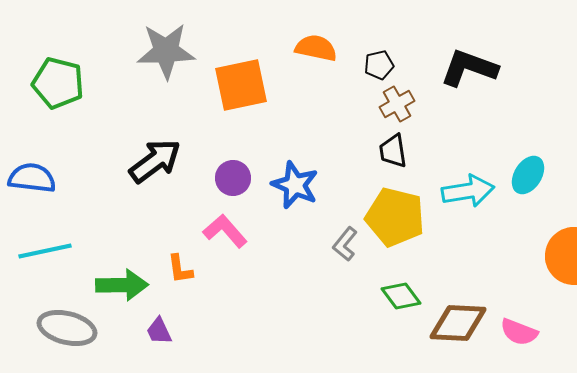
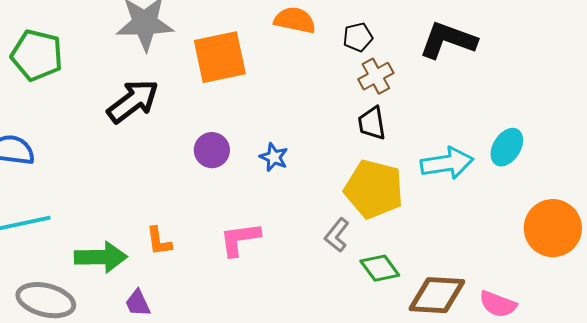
black arrow: (155, 161) -> (133, 101), moved
blue star: (295, 185) -> (274, 157), size x0.6
pink L-shape: (225, 231) -> (240, 239), moved, turned -57
gray L-shape: (345, 244) -> (337, 235), moved

